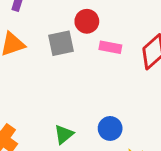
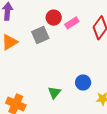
pink rectangle: (110, 47) -> (72, 23), moved, turned -32

